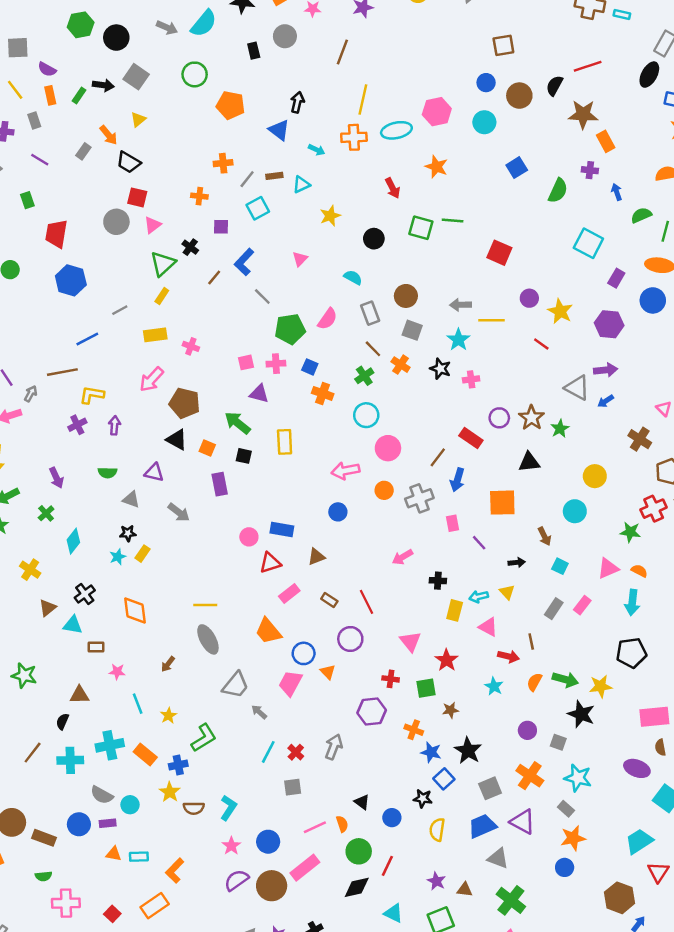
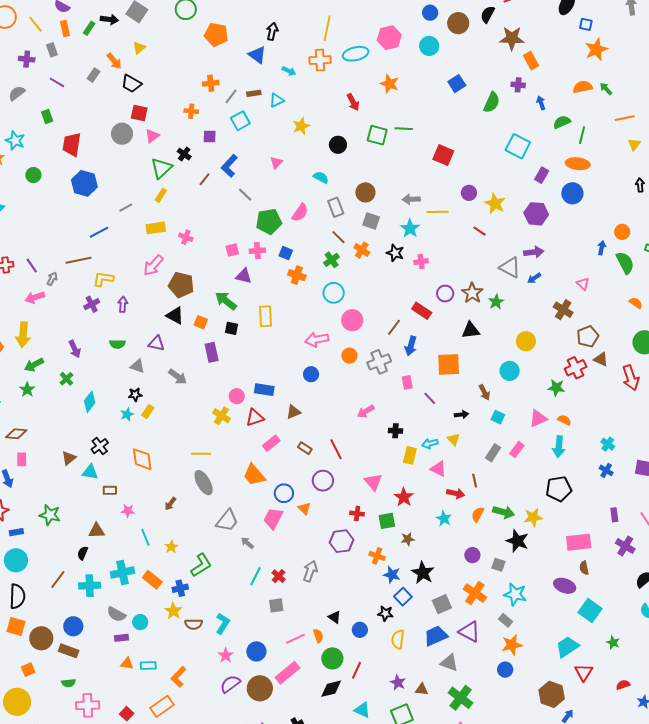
yellow cross: (30, 570) -> (221, 416), moved
blue circle: (79, 824) -> (73, 626), moved

